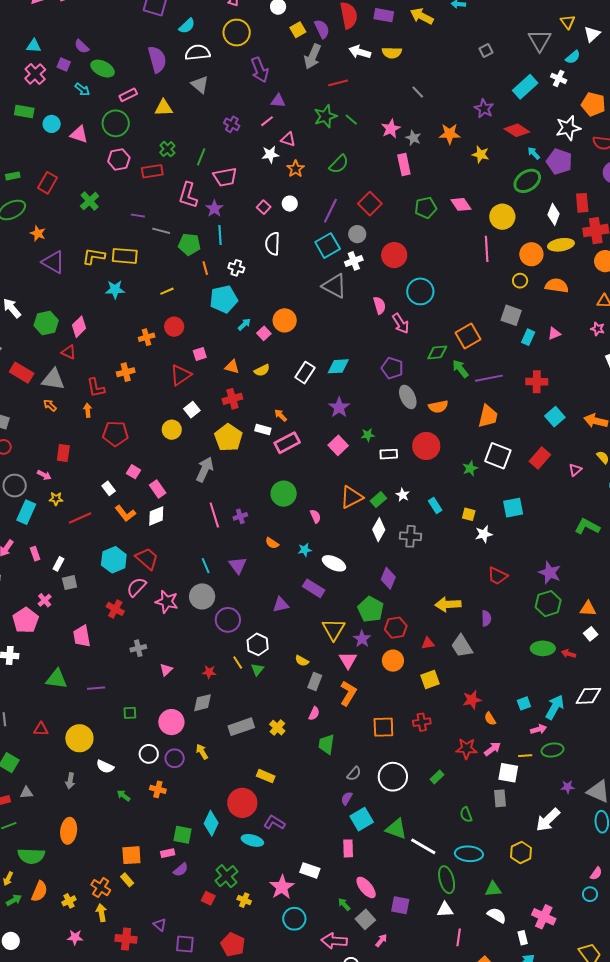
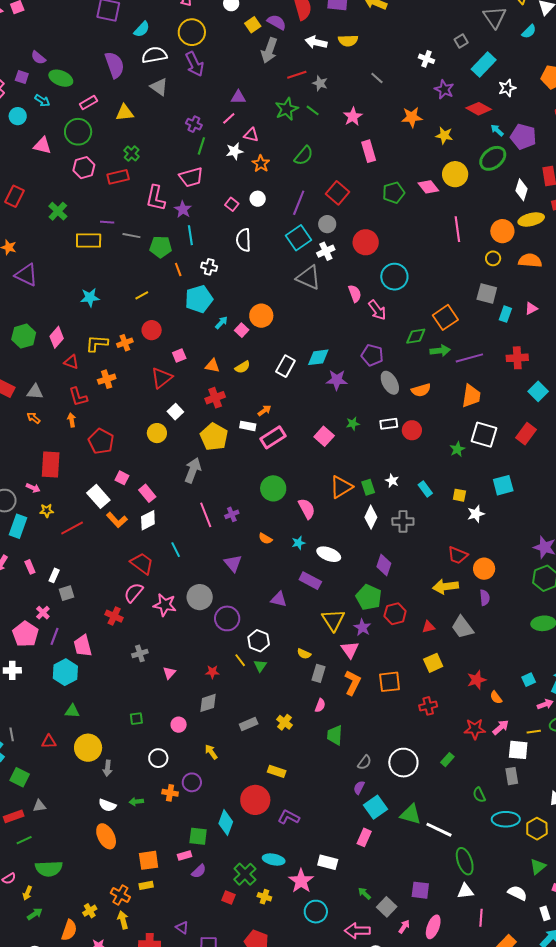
purple semicircle: (322, 29) -> (277, 22), turned -30
gray square: (486, 51) -> (461, 41), moved
purple arrow: (260, 70) -> (195, 64), moved
white cross: (559, 78) -> (426, 59), moved
cyan circle: (52, 124) -> (18, 116), moved
white star: (568, 128) -> (507, 88), moved, size x0.7
gray star: (413, 138) -> (320, 83), moved
green line: (201, 157) -> (201, 146), moved
yellow circle: (502, 217) -> (455, 174), moved
yellow L-shape: (94, 256) -> (97, 343), moved
yellow rectangle: (125, 256) -> (89, 241), moved
red triangle: (69, 352) -> (71, 362), moved
green arrow: (460, 369) -> (440, 351), turned 126
gray triangle: (53, 379) -> (35, 392), size x0.7
purple star: (339, 407) -> (337, 380), moved, turned -30
orange arrow: (281, 415) -> (264, 411), turned 104
red pentagon: (115, 434) -> (101, 441), turned 30
red circle: (426, 446) -> (412, 430), size x0.7
red rectangle: (63, 453) -> (51, 464), size x1.5
white rectangle: (389, 454) -> (389, 424), moved
white rectangle: (109, 488) -> (98, 496), size x1.6
green rectangle: (378, 500) -> (368, 487), turned -63
pink semicircle: (315, 516) -> (307, 509), size x1.5
cyan hexagon: (114, 560) -> (65, 672), moved
cyan line: (206, 566) -> (176, 550), moved
red trapezoid: (498, 576) -> (458, 555), moved
purple triangle: (281, 605) -> (279, 599), turned 30
orange circle: (393, 661) -> (484, 569), moved
green triangle: (57, 679) -> (72, 711), moved, size x0.7
purple line: (96, 688) -> (54, 636), moved, turned -60
pink circle: (171, 722) -> (179, 725), size x0.6
gray rectangle: (241, 727) -> (249, 724), size x0.7
orange square: (383, 727) -> (390, 682), moved
purple circle: (175, 758) -> (192, 782), moved
white semicircle: (105, 767) -> (107, 805), moved
gray arrow: (70, 781) -> (108, 768), moved
green arrow: (124, 796) -> (136, 802), turned -40
orange ellipse: (69, 831) -> (106, 836), moved, turned -30
cyan ellipse: (252, 840) -> (274, 859), moved
pink rectangle: (348, 848) -> (364, 837), turned 30
cyan ellipse: (469, 854) -> (506, 819), moved
yellow rectangle: (127, 880) -> (146, 885), turned -56
pink ellipse: (366, 887) -> (433, 927), moved, turned 65
green triangle: (493, 889) -> (538, 867), moved, turned -30
orange semicircle: (39, 891) -> (69, 930), moved

